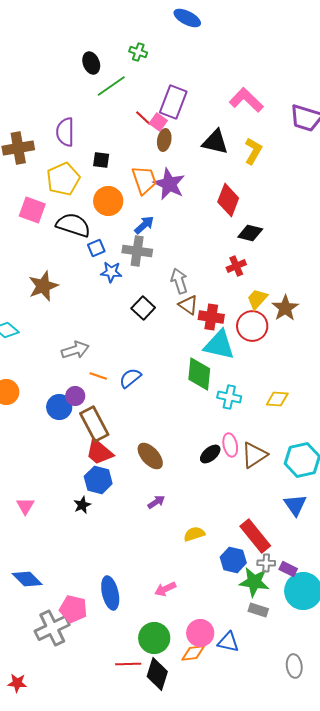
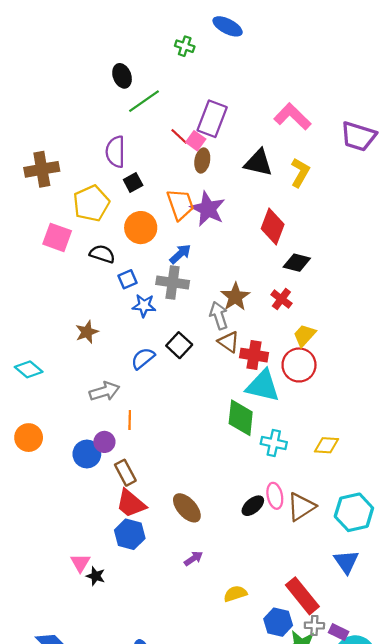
green cross: (138, 52) -> (185, 46), moved
purple semicircle: (65, 132) -> (115, 152), moved
black square: (101, 160) -> (133, 182), turned -36
black semicircle: (73, 225) -> (102, 254), size x0.7
red cross: (236, 266) -> (281, 299), turned -30
brown star: (43, 286) -> (87, 332), moved, size x0.7
brown star: (285, 308) -> (235, 297), moved
orange line: (98, 376) -> (130, 420), turned 72
blue semicircle: (130, 378) -> (143, 358), moved
brown rectangle: (94, 424) -> (125, 473), size x0.7
black star: (82, 505) -> (96, 576), moved, turned -30
pink triangle: (25, 506) -> (80, 563), moved

